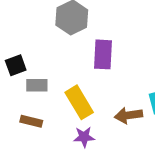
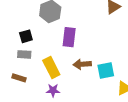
black square: (16, 65) -> (26, 36), moved
brown arrow: (128, 115) -> (82, 64), moved

